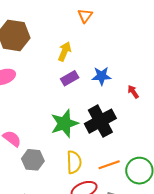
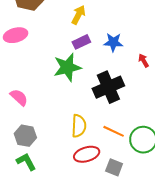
green star: (64, 124) -> (67, 67), moved
gray hexagon: (33, 160) -> (25, 136), moved
orange line: (109, 165) -> (114, 131), turned 40

